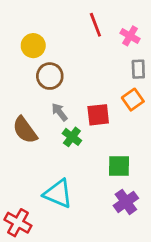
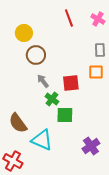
pink cross: (130, 36) -> (98, 19), moved
orange square: (133, 100) -> (96, 72), turned 35
brown semicircle: (25, 130) -> (18, 123), moved
green square: (119, 166) -> (65, 115), moved

